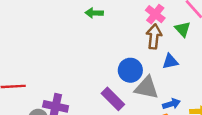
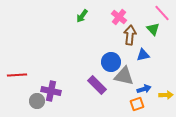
green arrow: (94, 13) -> (82, 16), turned -56
pink cross: (155, 14) -> (119, 17), moved

